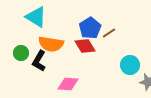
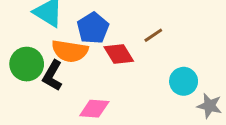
blue pentagon: (90, 28) -> (93, 28), moved
green circle: (21, 53) -> (27, 64), size x1.5

